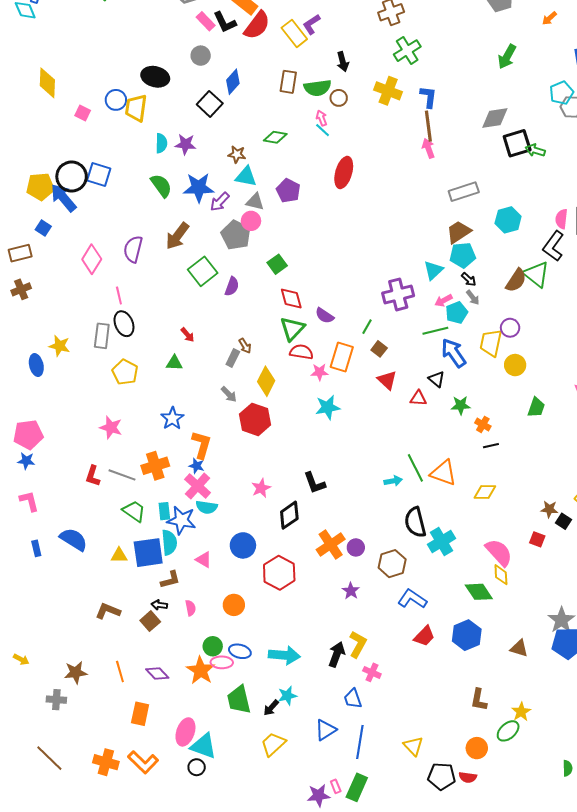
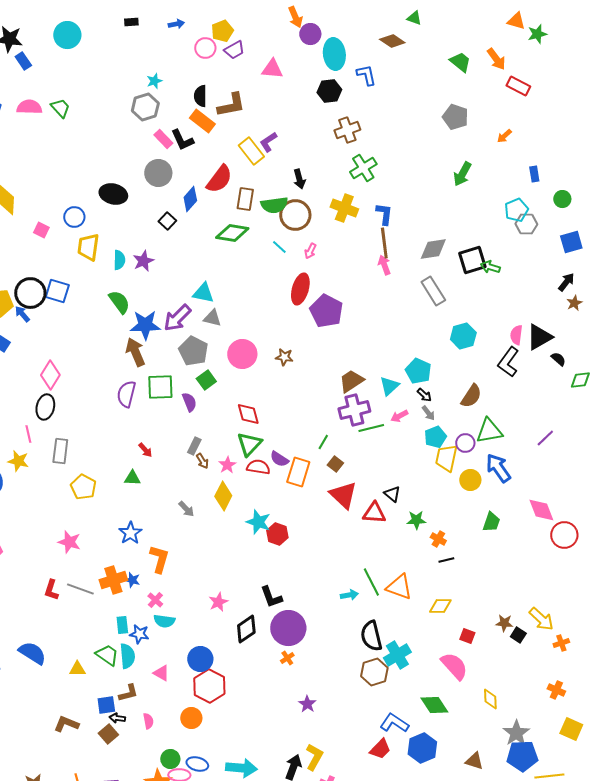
red semicircle: (257, 25) -> (219, 179), moved
gray circle: (201, 56) -> (158, 173), size x1.4
brown circle: (339, 98) -> (295, 215), size x1.8
black square: (210, 104) -> (167, 221), size x0.7
yellow trapezoid: (136, 108) -> (88, 247), moved
pink arrow: (322, 118) -> (310, 251), moved, turned -133
gray diamond: (495, 118) -> (433, 249), moved
green diamond: (275, 137) -> (232, 233), moved, size x1.4
purple star: (185, 144) -> (143, 261), turned -30
brown star: (237, 154) -> (284, 357), moved
blue star: (199, 188) -> (145, 325), moved
purple pentagon: (288, 191) -> (326, 311), moved, size x1.4
gray rectangle: (464, 192) -> (433, 291), moved, turned 76
blue arrow: (64, 198) -> (22, 314), size x0.6
purple arrow: (220, 202) -> (177, 318), size x1.4
pink circle: (251, 221) -> (242, 354), moved, size x1.5
brown trapezoid: (459, 232) -> (351, 381), moved
brown arrow: (177, 236) -> (135, 352), turned 120
purple semicircle: (133, 249) -> (126, 394), moved
cyan pentagon: (463, 255) -> (418, 371), turned 30
green square: (277, 264) -> (206, 380), moved
green square: (203, 271) -> (160, 387), turned 36
green triangle: (536, 274) -> (489, 431), moved, turned -48
purple semicircle: (232, 286) -> (189, 402), turned -42
pink line: (119, 295) -> (28, 434), moved
cyan pentagon: (457, 313) -> (435, 437), moved
purple semicircle: (325, 316) -> (279, 459), moved
black ellipse: (124, 324) -> (45, 407), moved, turned 35
green line: (435, 331) -> (371, 428), moved
blue arrow: (454, 353) -> (498, 468), moved
gray rectangle: (233, 358) -> (194, 446), moved
pink star: (320, 372) -> (227, 465), moved, turned -30
red triangle: (387, 380) -> (343, 495), size x1.4
red triangle: (418, 398) -> (374, 513), size x1.4
cyan star: (328, 407) -> (258, 522), moved, turned 30
red hexagon: (255, 419) -> (277, 534), moved, size x0.7
blue star: (197, 466) -> (132, 580), moved
pink cross: (198, 486) -> (155, 600), size x0.6
green trapezoid: (134, 511) -> (107, 655), moved
blue star: (181, 520) -> (139, 634), size x0.7
red square: (537, 539) -> (467, 636), moved
orange cross: (331, 544) -> (287, 658), size x0.5
purple circle: (356, 547) -> (288, 628), moved, size x2.0
blue square: (148, 553) -> (106, 705), moved, size x0.6
brown hexagon: (392, 564) -> (374, 672), moved
red hexagon: (279, 573) -> (209, 686), moved
yellow diamond: (501, 575) -> (490, 699), moved
blue L-shape: (412, 599) -> (394, 723), moved

